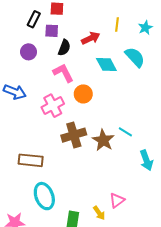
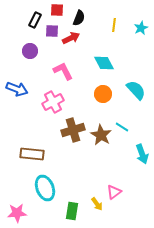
red arrow: (91, 38) -> (71, 38), moved
black semicircle: (64, 48) -> (79, 18), moved
cyan semicircle: (135, 57) -> (136, 90), moved
orange circle: (83, 94) -> (103, 94), moved

